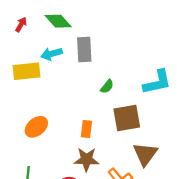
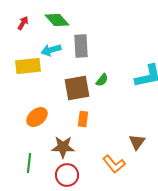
brown square: (127, 118) -> (77, 88), moved
brown triangle: (145, 154) -> (137, 142), size x0.7
brown star: (86, 159) -> (63, 147), moved

